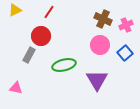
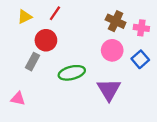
yellow triangle: (15, 10) -> (25, 17), moved
pink cross: (126, 25) -> (141, 28), turned 32

